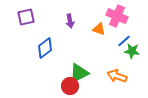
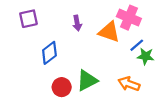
orange triangle: (99, 29) -> (109, 32), size x1.5
red circle: (70, 86) -> (62, 87), moved

